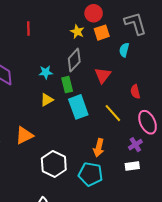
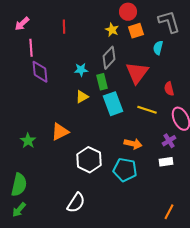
red triangle: (103, 75) -> (137, 73), size x1.4
yellow line: (113, 113) -> (147, 110), turned -30
orange arrow: (99, 148) -> (133, 144), turned -90

